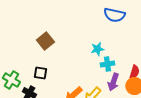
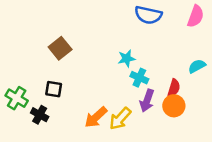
cyan cross: (107, 64) -> (139, 78), turned 32

